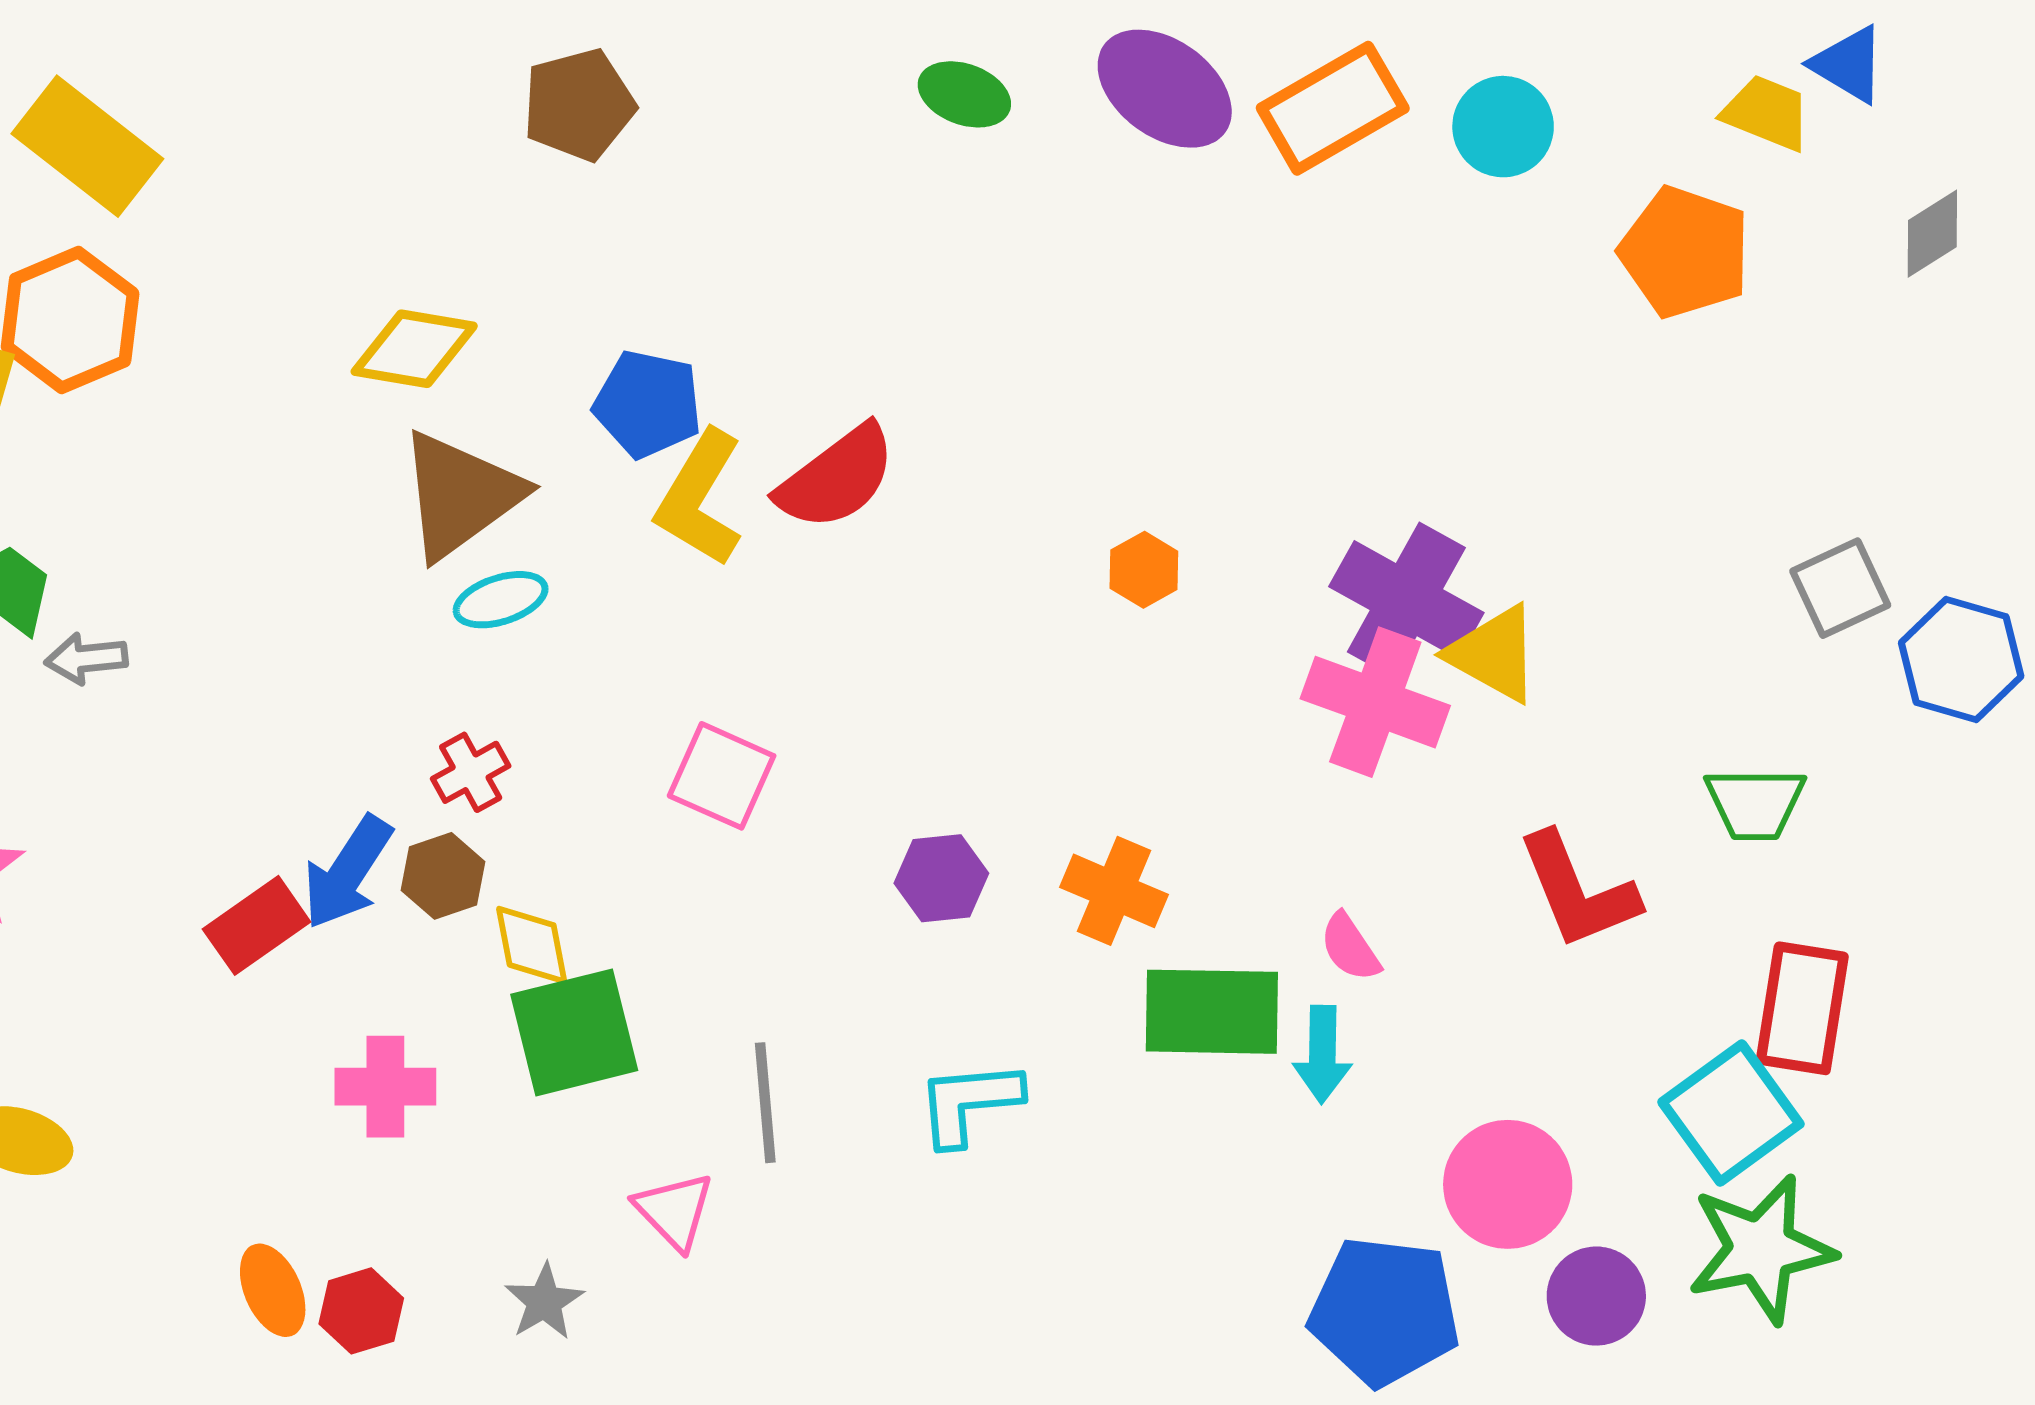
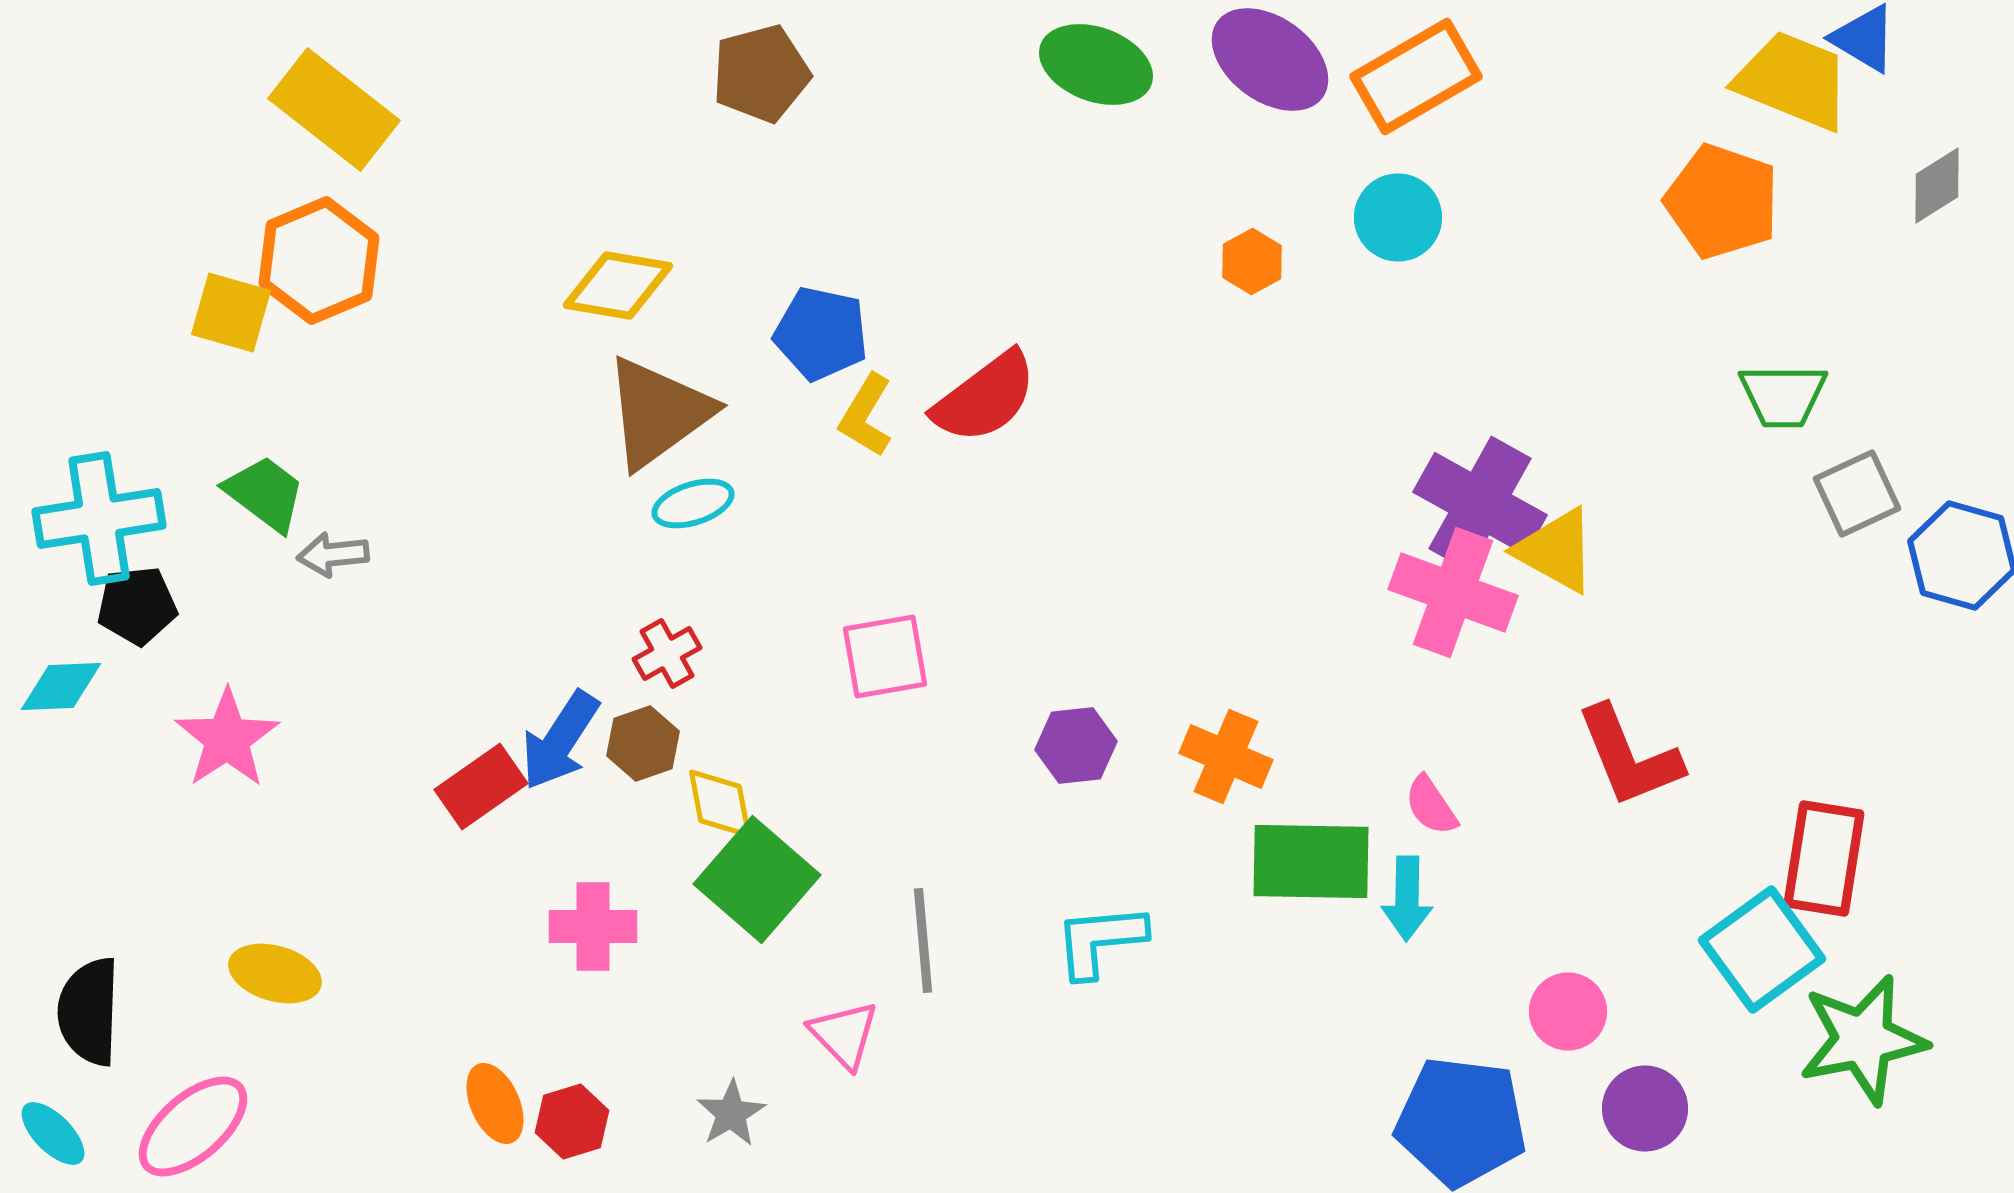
green ellipse: (964, 94) -> (1096, 64), size x1.4
yellow trapezoid: (1767, 113) -> (1793, 80), size x1.5
cyan circle: (1503, 127) -> (1398, 218), moved
yellow L-shape: (700, 498) -> (866, 416), size x0.7
orange hexagon: (1144, 570) -> (1252, 262), moved
pink square: (722, 776) -> (885, 656), turned -34
green trapezoid: (1755, 803) -> (1783, 396), moved
green square: (574, 1032) -> (757, 880), turned -35
pink circle: (1508, 1184) -> (1568, 1012), size x0.7
green star: (1761, 1249) -> (1863, 1040), moved

